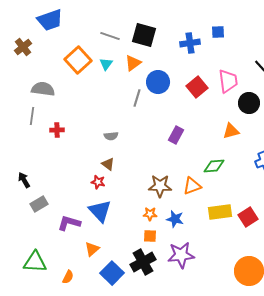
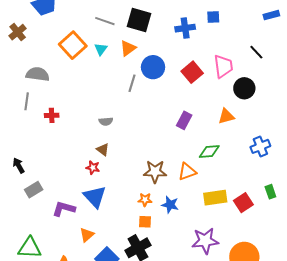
purple rectangle: (176, 135) -> (184, 120), moved
purple star: (181, 255) -> (205, 241), moved

